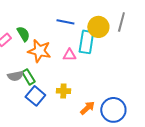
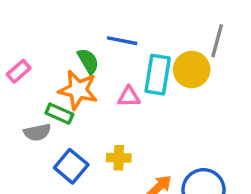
yellow circle: (98, 27) -> (192, 70), moved
green semicircle: (23, 34) -> (88, 61), moved
green rectangle: (28, 77) -> (59, 114), moved, turned -35

